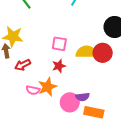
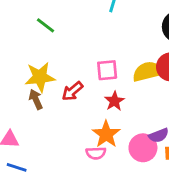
red arrow: (23, 65) -> (72, 91), moved
pink semicircle: (33, 90) -> (96, 153), moved

